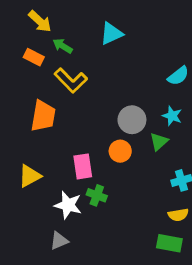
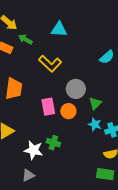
cyan triangle: (111, 34) -> (59, 29), turned 30
yellow L-shape: (71, 80) -> (50, 64), moved
cyan star: (172, 116) -> (95, 124), moved
pink rectangle: (83, 166) -> (48, 107), moved

